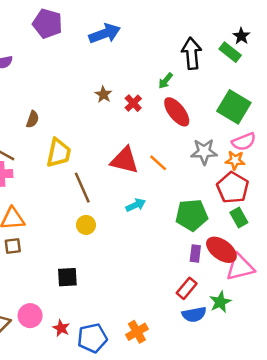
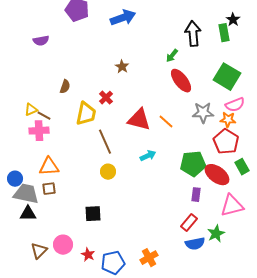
green rectangle: (230, 52) -> (224, 33), turned 42
red cross: (133, 103) -> (106, 98), moved
green rectangle: (239, 217) -> (242, 167), moved
red ellipse: (221, 250) -> (217, 175), moved

